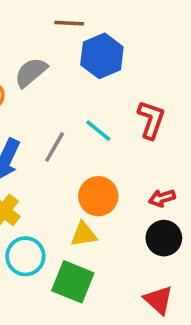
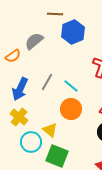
cyan line: (98, 131) -> (71, 86), moved
yellow triangle: (84, 234) -> (50, 130), moved, turned 49

